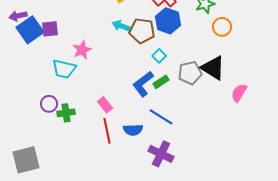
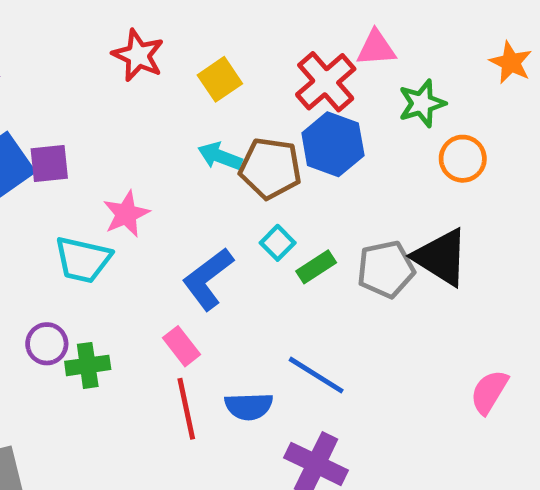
cyan square: (159, 56) -> (278, 243), moved
green rectangle: (161, 82) -> (316, 267), moved
blue L-shape: (143, 84) -> (208, 279), moved
pink semicircle: (239, 93) -> (489, 392), moved

